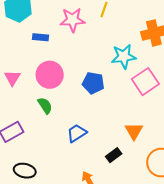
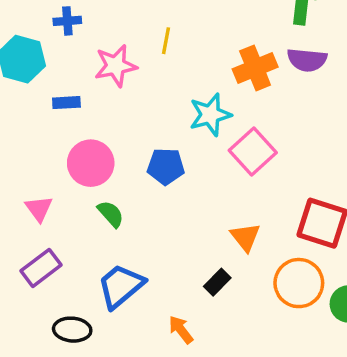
pink triangle: (12, 78) -> (39, 209), moved
green semicircle: (45, 106) -> (111, 214), moved
blue trapezoid: (77, 133) -> (121, 286), moved, size x1.4

